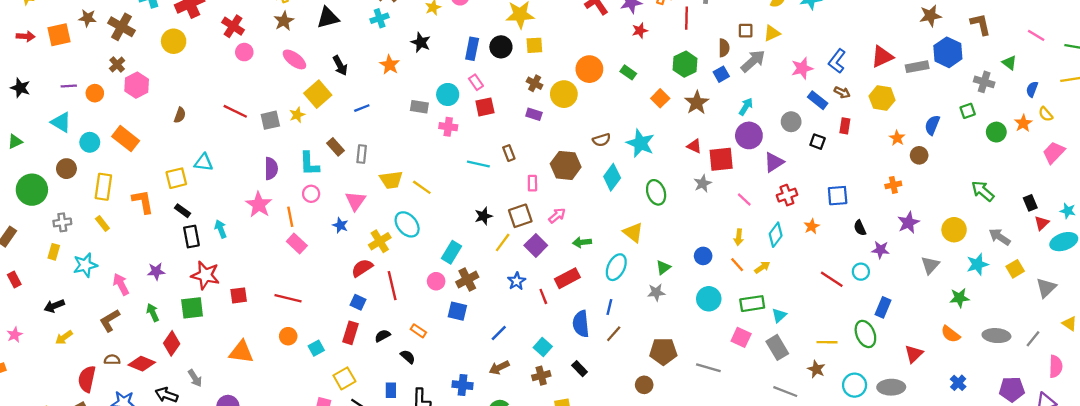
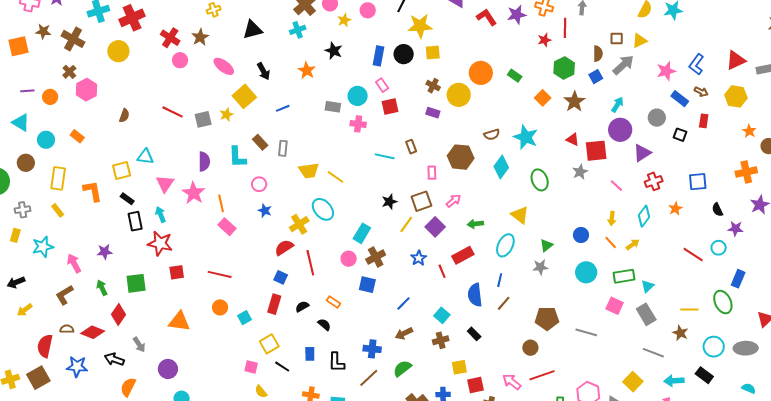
brown star: (284, 21) -> (200, 37), moved
red star: (640, 30) -> (544, 40), moved
orange rectangle: (126, 139) -> (77, 136), size x0.6
orange cross: (893, 185) -> (746, 172), size x1.5
pink circle: (311, 194) -> (259, 184), moved
pink triangle: (356, 201) -> (165, 184), moved
red star: (205, 275) -> (160, 243), moved

